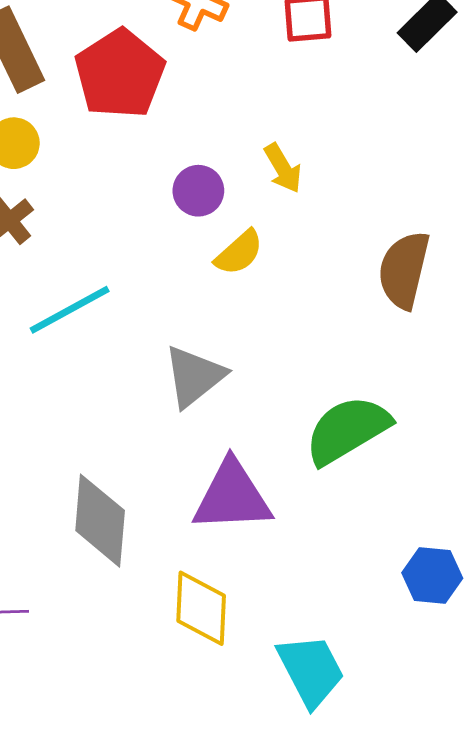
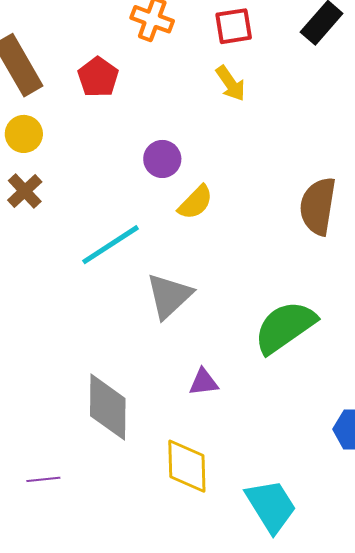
red pentagon: (120, 74) -> (98, 77), size x0.6
yellow arrow: (283, 168) -> (231, 83), moved
cyan line: (70, 310) -> (111, 245), moved
purple triangle: (232, 496) -> (204, 382), size x0.5

